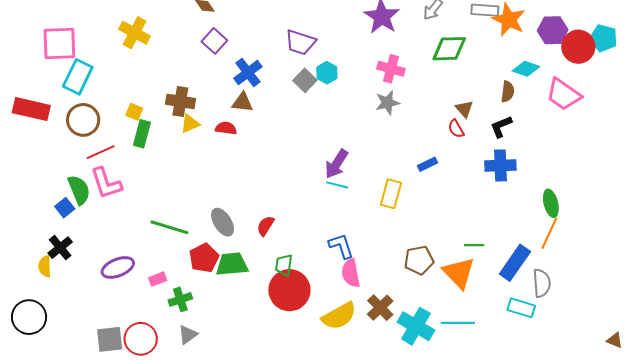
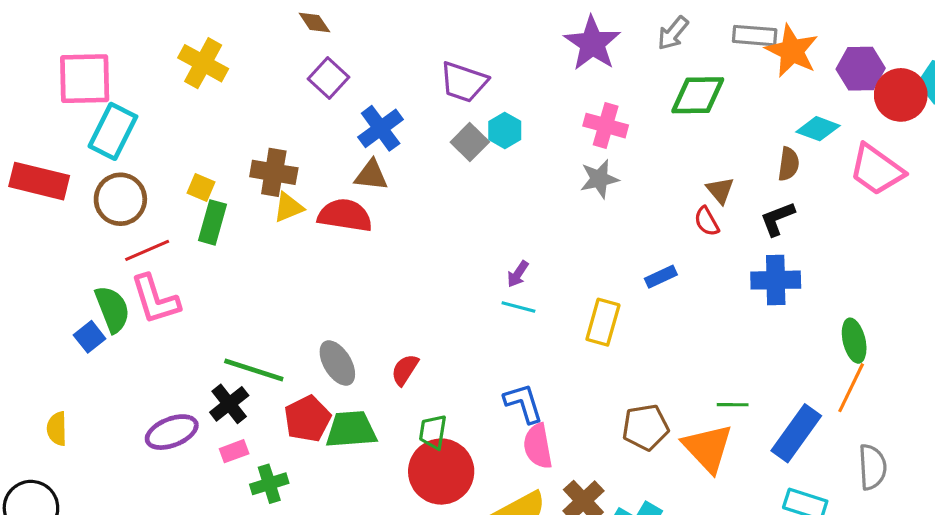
red semicircle: (226, 128) -> (345, 215), size x1.6
purple arrow: (336, 164) -> (518, 274), size x0.6
black cross: (60, 248) -> (229, 404), moved
gray semicircle: (542, 283) -> (872, 467), moved

